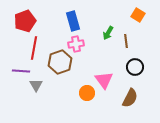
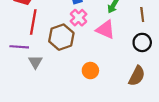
brown line: (126, 41) -> (142, 14), moved
pink cross: (76, 44) -> (79, 18), turned -35
pink triangle: (104, 80) -> (105, 30), moved, turned -30

